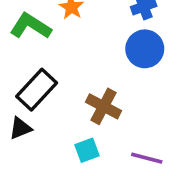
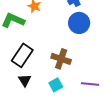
black triangle: (20, 128) -> (25, 80), moved, turned -32

